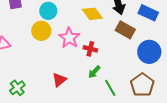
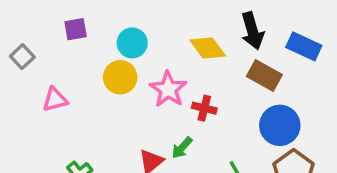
blue circle: (149, 52) -> (280, 125), moved
green arrow: (94, 72) -> (182, 148), moved

